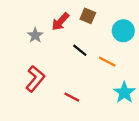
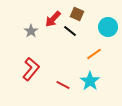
black line: (80, 50) -> (70, 31), moved
orange line: (107, 62) -> (94, 54), turned -63
cyan star: (124, 93) -> (90, 81), moved

